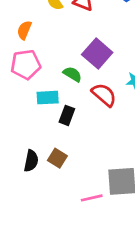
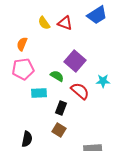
black rectangle: (67, 115) -> (61, 108), moved
brown square: (57, 158) -> (59, 130), moved

